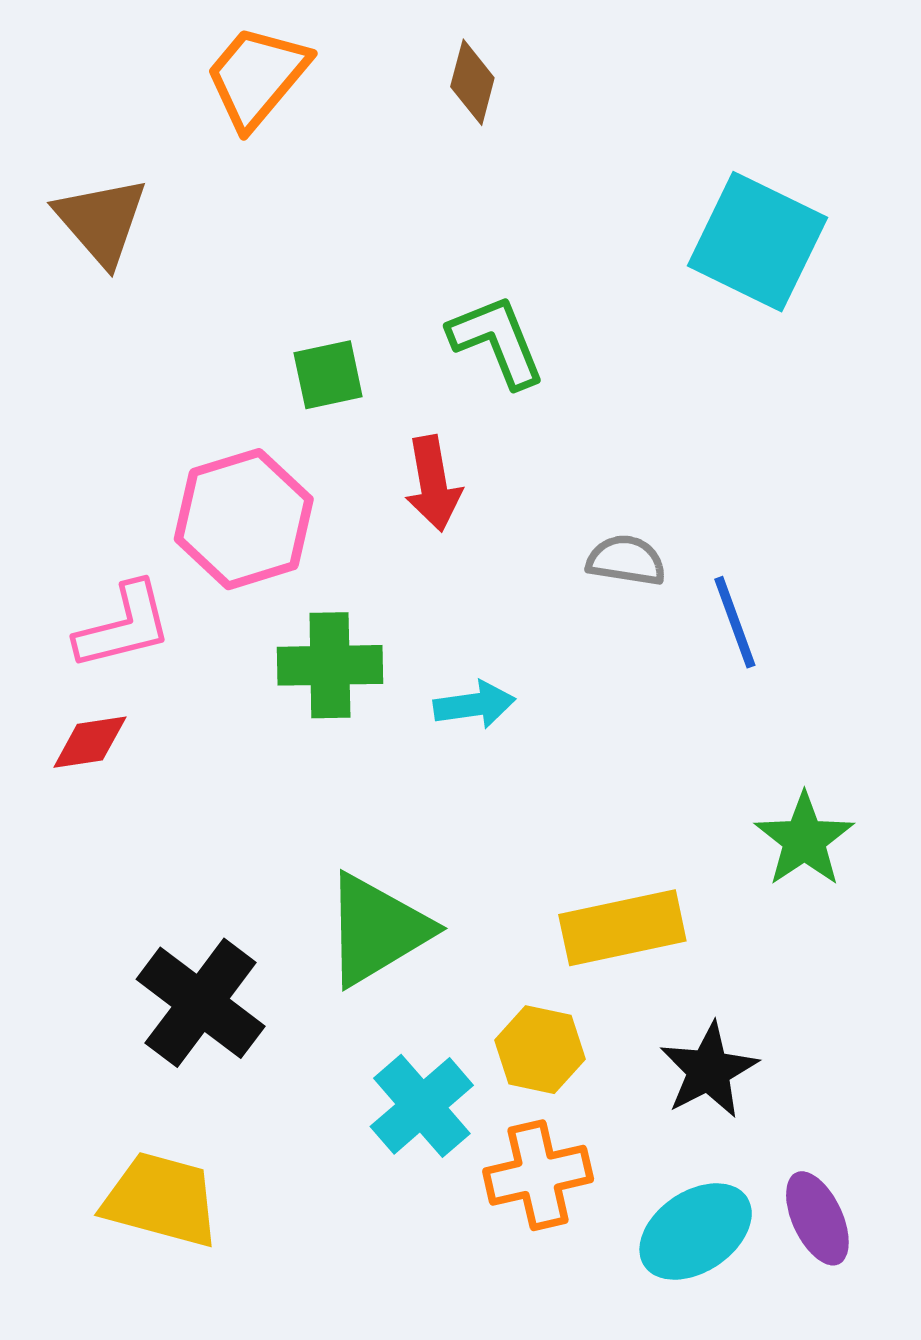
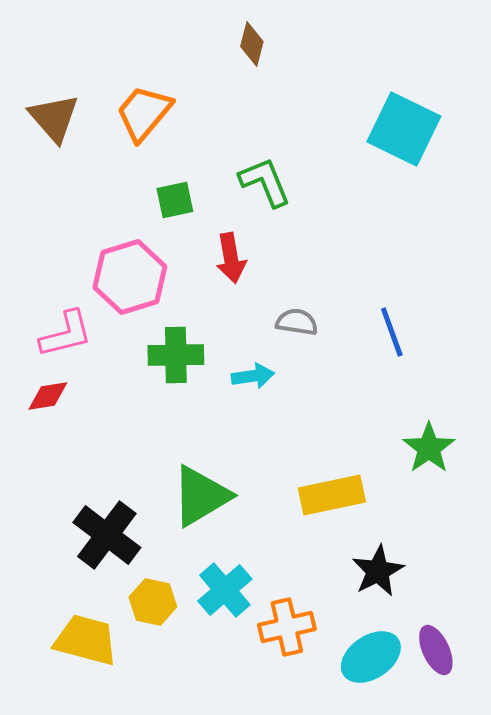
orange trapezoid: (257, 77) -> (144, 113), moved
gray semicircle: (626, 560) -> (297, 322), moved
yellow hexagon: (540, 1050) -> (153, 602), moved

